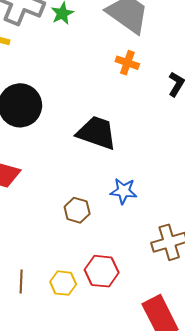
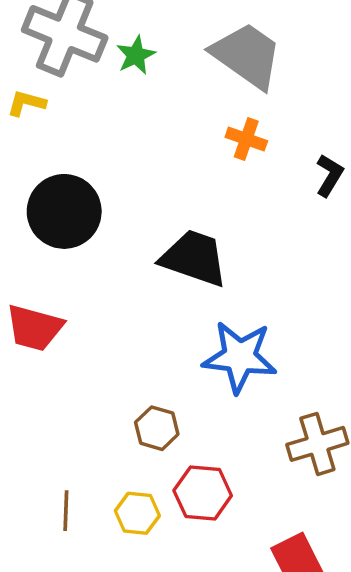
blue star: (123, 191) -> (240, 357), size x1.6
brown hexagon: (77, 210) -> (157, 428), moved

